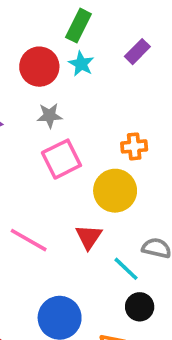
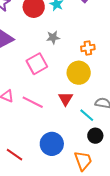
gray star: (50, 116) -> (53, 37), moved
pink square: (61, 159) -> (37, 64), moved

